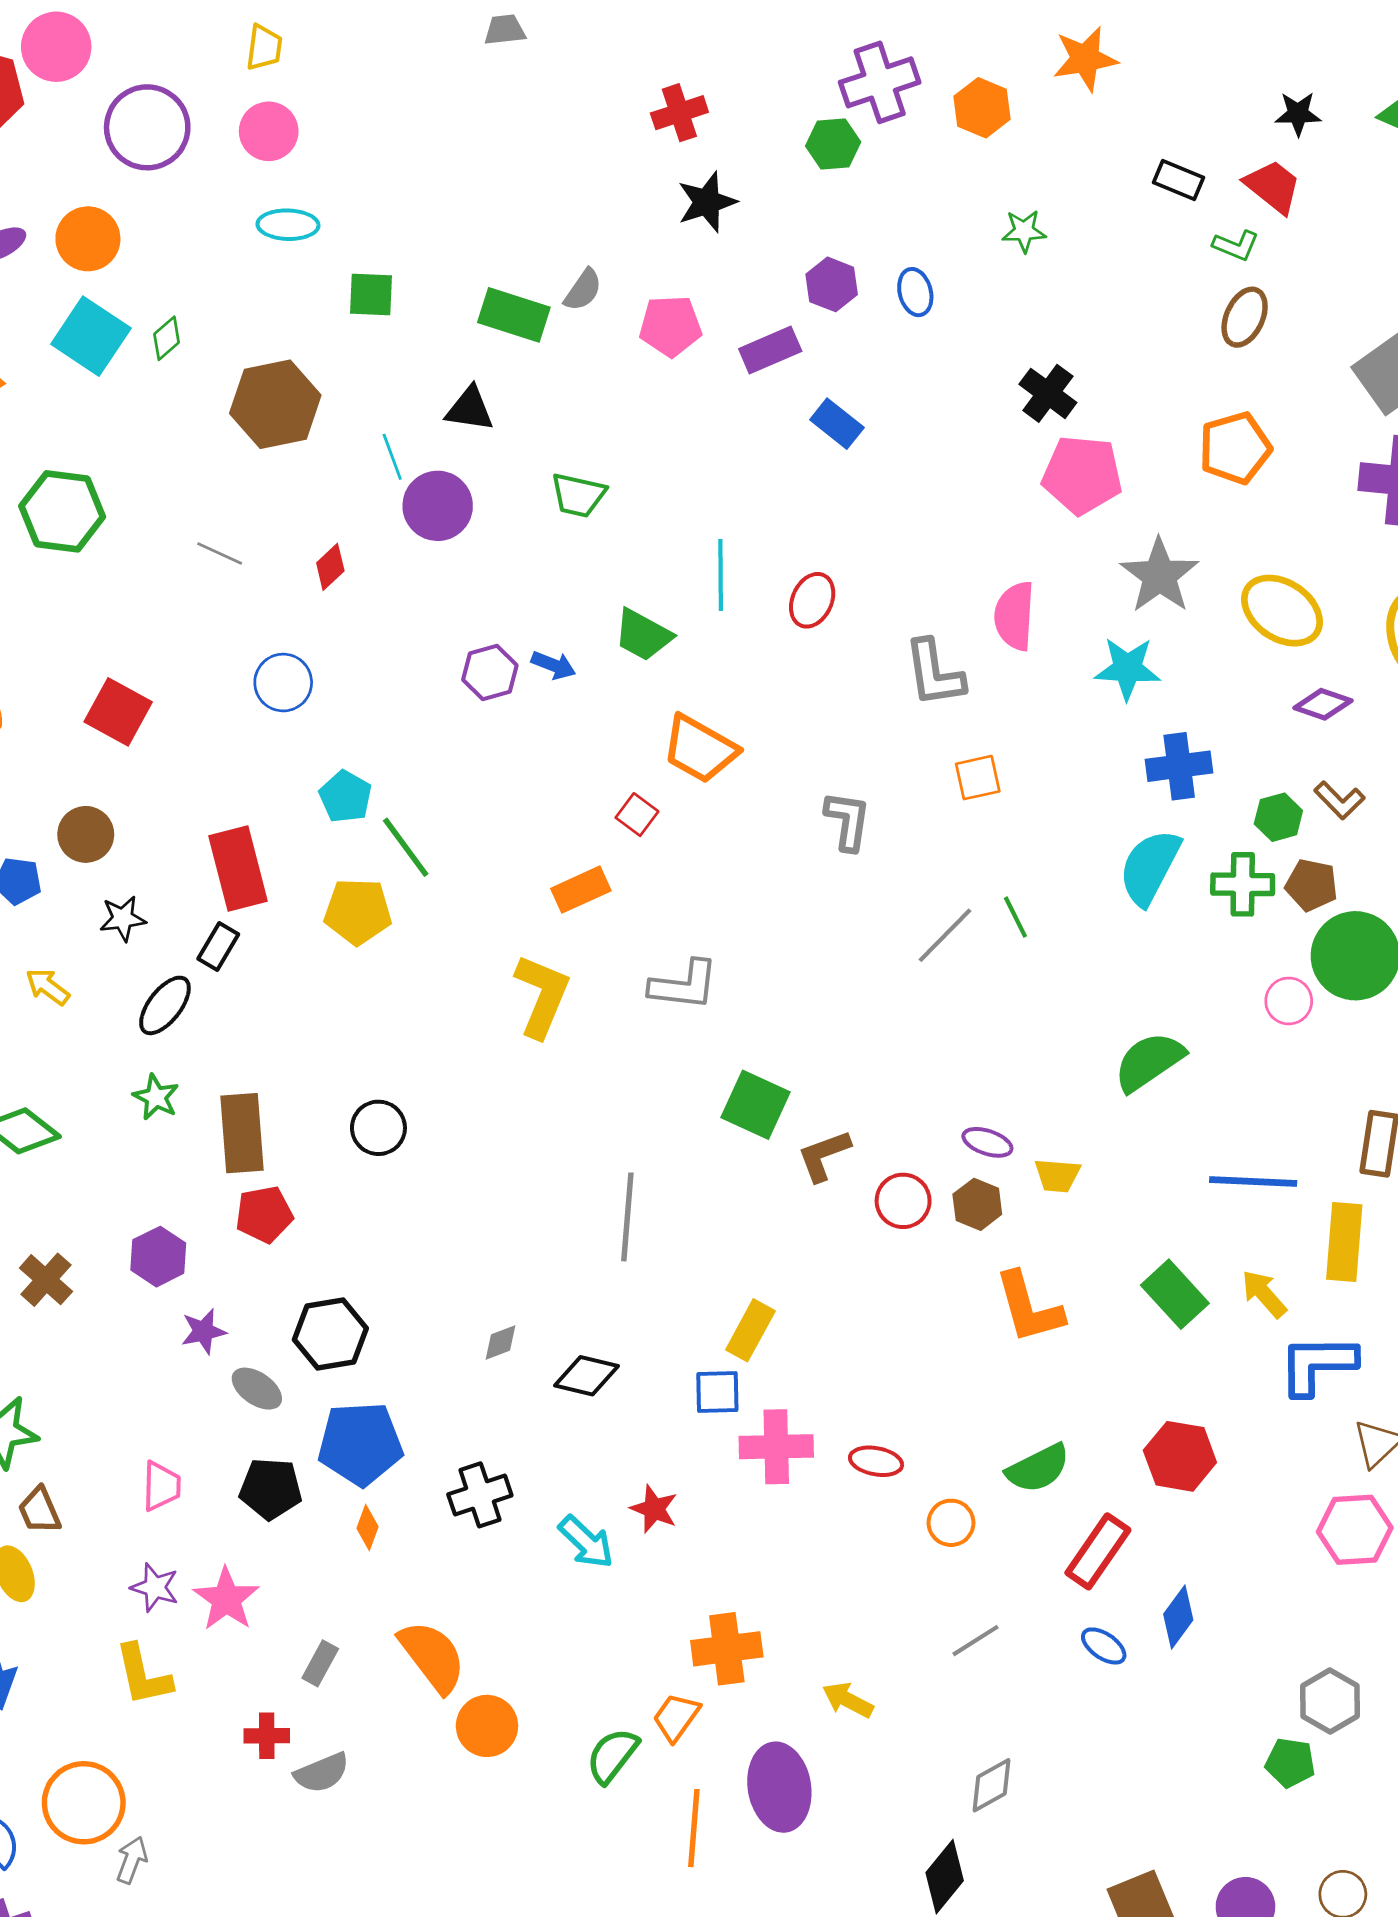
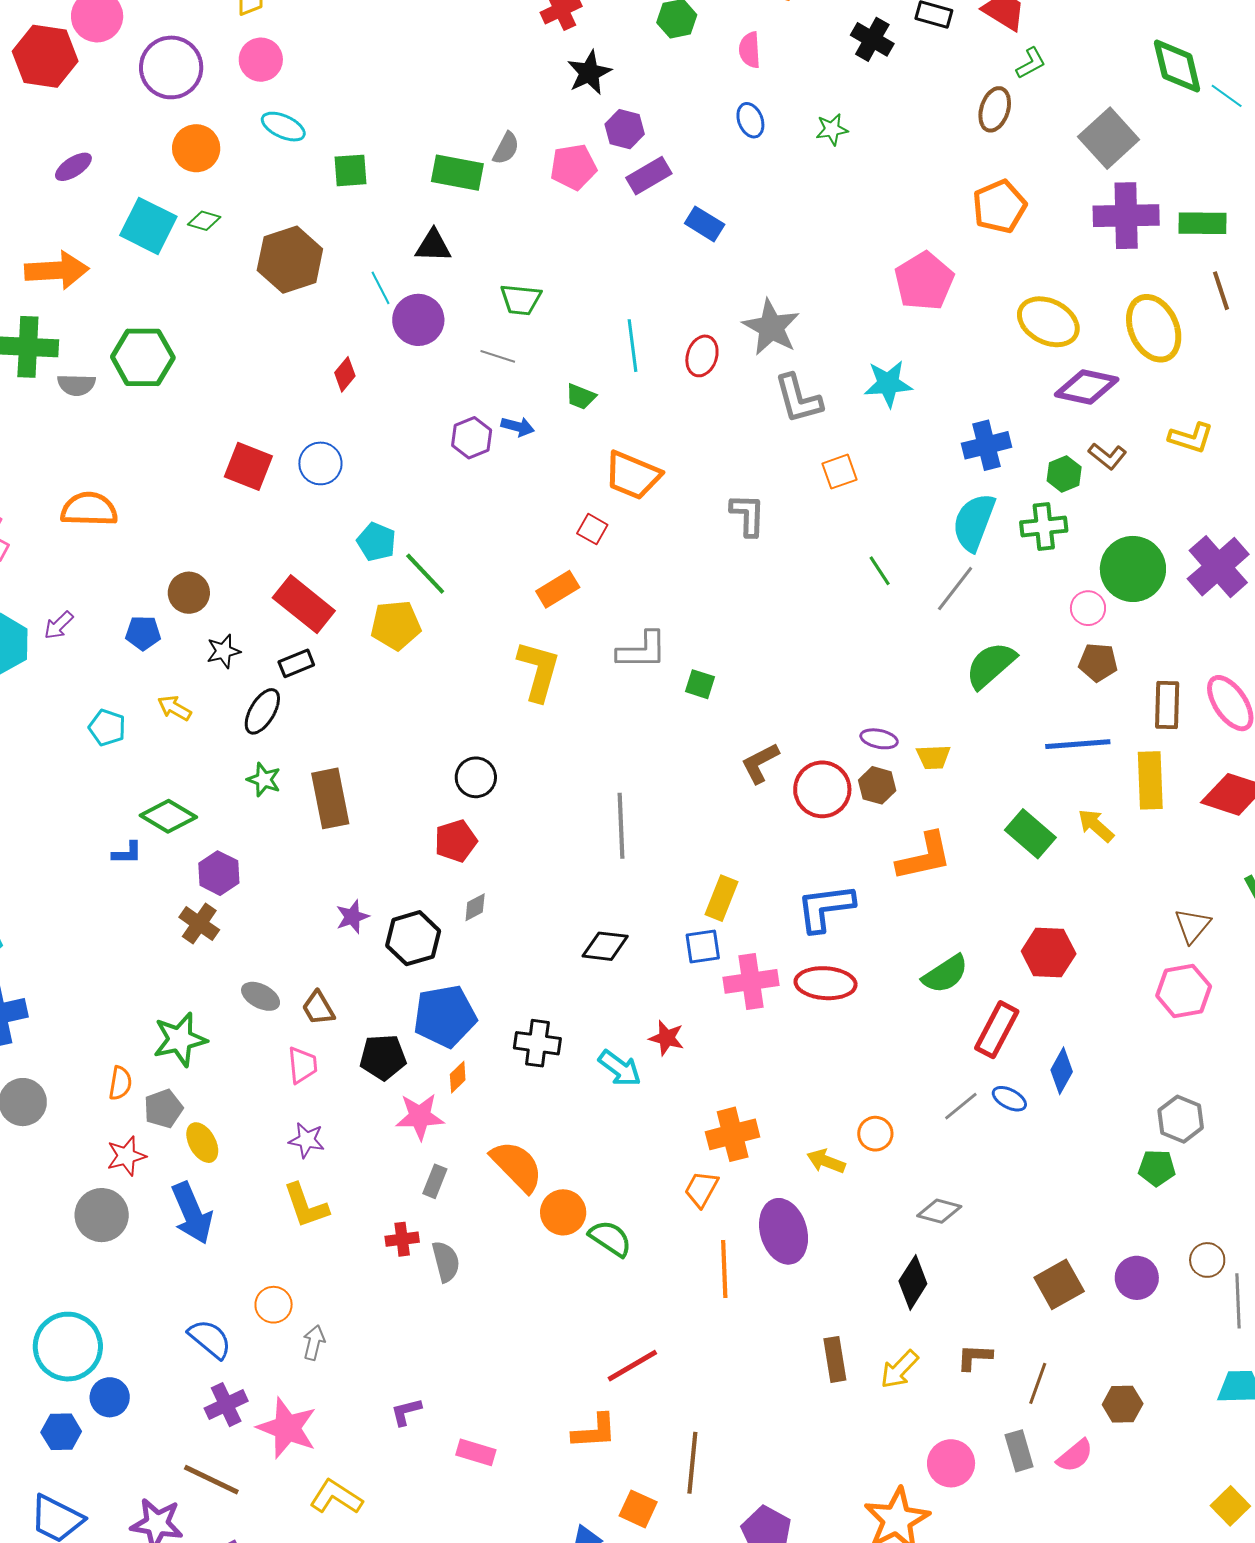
cyan ellipse: (288, 225) -> (283, 127), turned 30
green star: (1024, 231) -> (832, 129), moved
orange circle: (88, 239) -> (196, 148), moved
green L-shape: (1236, 245) -> (1031, 63), moved, turned -44
purple hexagon: (832, 284) -> (625, 129), moved
green diamond: (167, 338) -> (204, 221), turned 64
black cross: (1048, 393) -> (872, 39), moved
pink pentagon: (1082, 475) -> (924, 281), moved, turned -30
gray line: (220, 554) -> (498, 356), moved
gray star: (1159, 576) -> (771, 327), moved
pink semicircle: (1015, 616) -> (750, 50), moved, size x0.7
green trapezoid: (643, 635) -> (581, 397), size x0.7
cyan star: (1127, 668) -> (888, 384), moved
purple diamond: (1323, 704) -> (1087, 387), size x1.5
red square: (118, 712) -> (248, 466), moved
red rectangle: (238, 868) -> (304, 604), turned -30
brown pentagon: (1312, 885) -> (1098, 662), moved
gray line: (945, 935) -> (955, 589), moved
black rectangle: (218, 947) -> (296, 663), turned 44
green square: (756, 1105) -> (700, 684), moved, size x0.6
black circle: (378, 1128) -> (476, 777), moved
red circle: (903, 1201) -> (822, 789), size x1.4
red pentagon: (264, 1214) -> (456, 841), moved
purple hexagon: (158, 1257) -> (219, 873), moved
orange L-shape: (1029, 1308) -> (924, 857), turned -80
purple star: (203, 1331) -> (352, 917), moved
gray diamond: (500, 1343) -> (475, 907), moved
blue L-shape: (1317, 1365) -> (825, 908), moved
gray ellipse: (257, 1389) -> (261, 996), moved
red ellipse: (876, 1461) -> (826, 983), size x1.5
black cross: (480, 1495) -> (537, 1043), turned 33
brown trapezoid: (40, 1511) -> (318, 1008), moved
orange circle: (951, 1523) -> (875, 1134), moved
orange diamond: (368, 1528) -> (458, 1077), turned 32
pink star: (226, 1599) -> (420, 1117), moved, turned -30
gray line: (975, 1641) -> (961, 1106), moved
green semicircle: (612, 1756) -> (610, 1238), moved, turned 93
gray semicircle: (322, 1773) -> (446, 1262), turned -75
gray diamond: (991, 1785) -> (939, 1211), turned 51
orange circle: (84, 1803) -> (274, 1305), size x0.6

